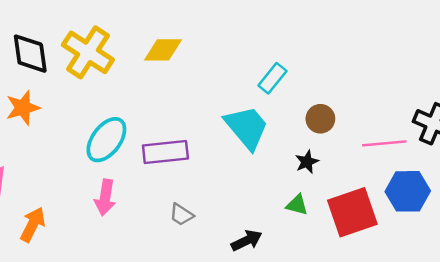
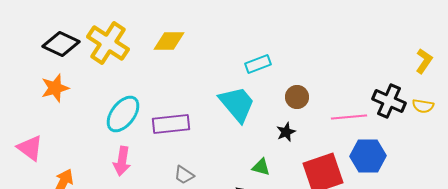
black diamond: (30, 54) -> (61, 44), turned -57
cyan rectangle: (272, 78) -> (258, 64), turned 30
green triangle: (297, 205) -> (261, 167), moved

